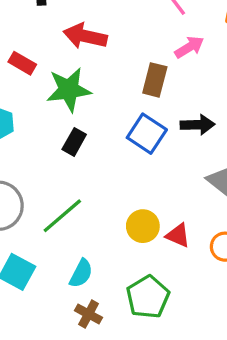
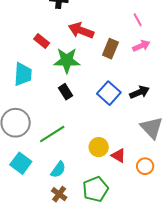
brown rectangle: (155, 80) -> (110, 49), moved
black arrow: (198, 125) -> (139, 92), turned -30
black rectangle: (74, 142) -> (65, 92), turned -70

